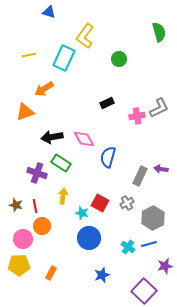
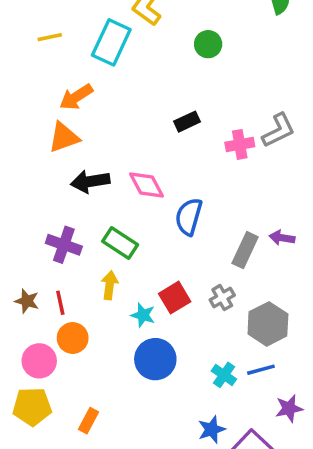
orange triangle: (25, 112) -> (64, 137), moved
green rectangle: (61, 163) -> (120, 243), moved
red square: (100, 203) -> (175, 298), turned 30
blue star: (102, 275) -> (212, 429), moved

